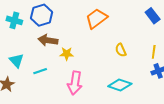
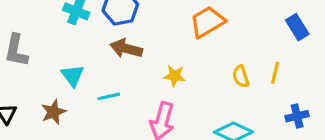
yellow line: (154, 52) -> (275, 73), moved
yellow star: (67, 54) -> (174, 76), moved

